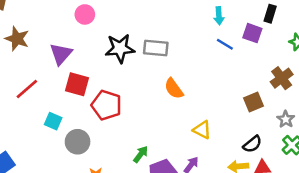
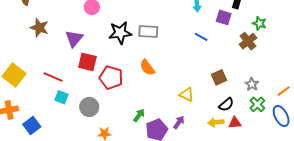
blue line: (225, 44) -> (201, 37), moved
brown cross: (282, 78) -> (248, 41), moved
red line: (27, 89) -> (53, 77), moved, turned 66
orange semicircle: (174, 89) -> (147, 67), moved
brown square: (253, 102) -> (219, 77), moved
cyan square: (53, 121) -> (61, 97), moved

